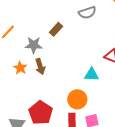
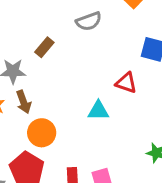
orange circle: (77, 99) -> (42, 133), moved

